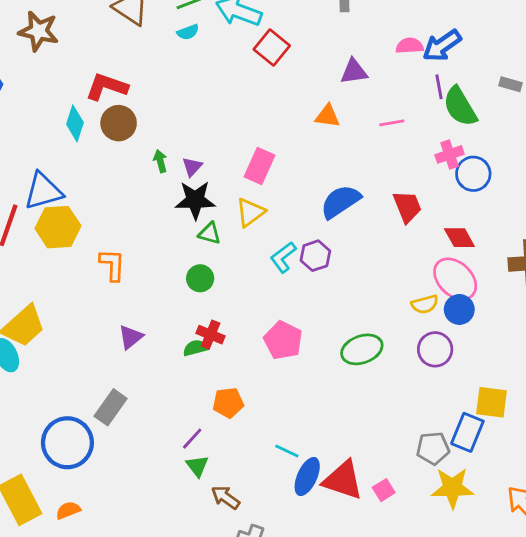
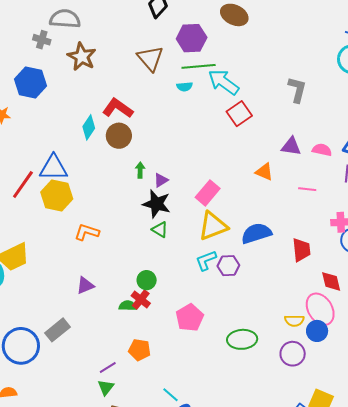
pink semicircle: (410, 46) -> (322, 150), moved
yellow triangle: (250, 212) -> (213, 226), moved, size x1.4
orange L-shape: (112, 265) -> (87, 232), turned -90
green circle: (200, 278) -> (147, 280), moved

